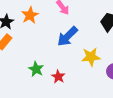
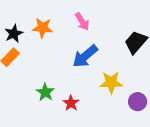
orange star: (30, 15) -> (43, 28), turned 30

